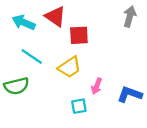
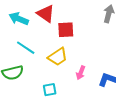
cyan square: (79, 106) -> (50, 90), moved

